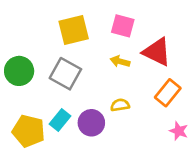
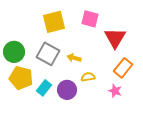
red triangle: (157, 52) -> (115, 38), turned 35
yellow arrow: (120, 61) -> (74, 58), moved
yellow pentagon: (29, 131) -> (21, 78), moved
pink star: (179, 131) -> (115, 91), moved

